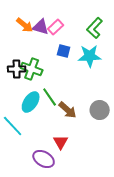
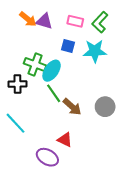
pink rectangle: (56, 27) -> (75, 21), moved, turned 56
black cross: (17, 69) -> (18, 84), moved
cyan ellipse: (31, 102) -> (52, 71), moved
red triangle: (61, 142) -> (65, 140), turned -35

